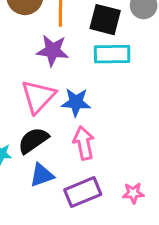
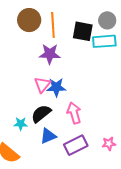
cyan rectangle: (112, 54) -> (104, 41), moved
pink triangle: (38, 96) -> (42, 85), size x0.7
blue star: (76, 102) -> (56, 87), moved

